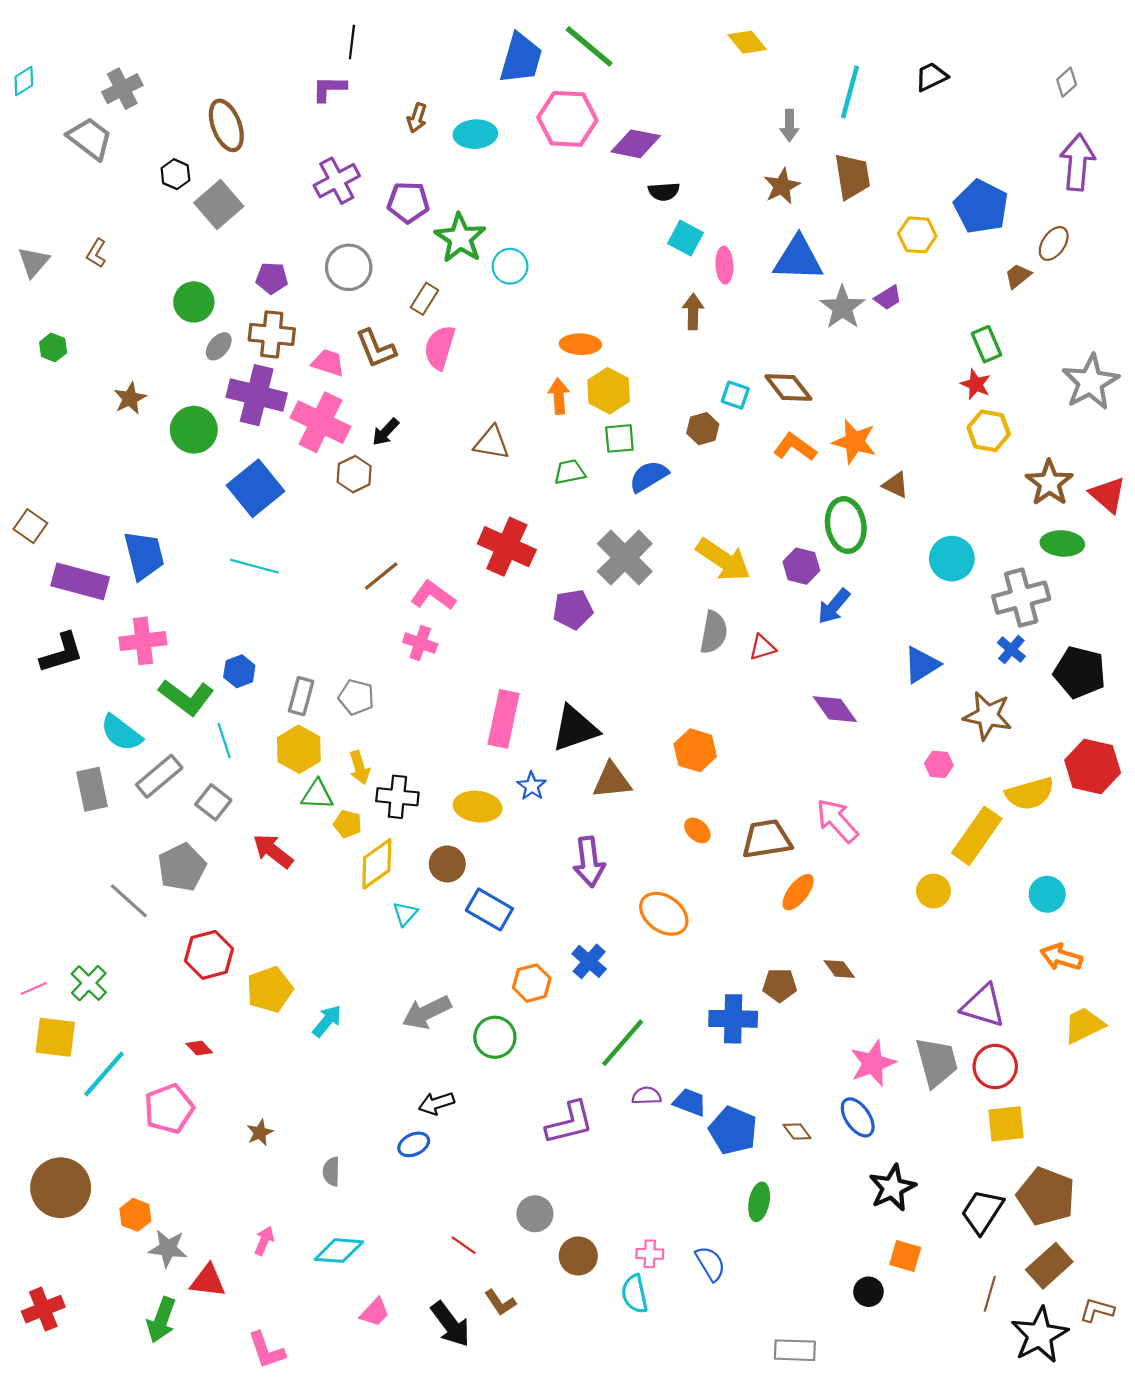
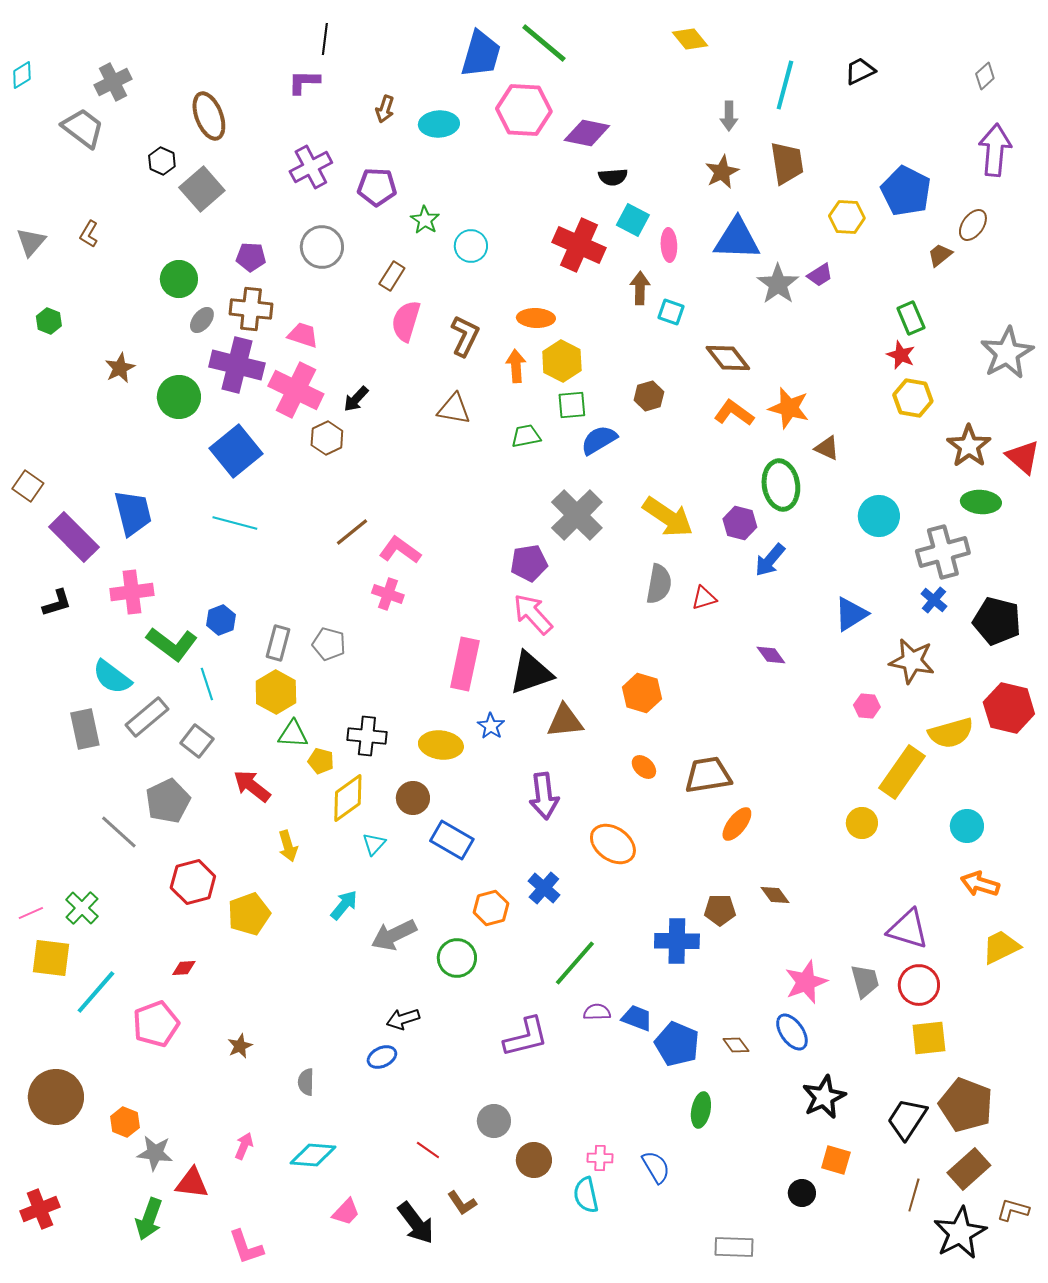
green star: (460, 238) -> (425, 220), size x0.6
brown L-shape: (376, 349) -> (465, 336), moved, turned -132
cyan square: (735, 395) -> (671, 312), moved
red cross: (507, 547) -> (579, 245), moved
purple rectangle: (80, 581) -> (74, 537), turned 30
black L-shape: (62, 653) -> (57, 603), size x0.7
purple diamond: (835, 709) -> (771, 655), size x0.7
yellow arrow: (360, 768) -> (288, 846), moved
pink arrow: (837, 821) -> (533, 614), moved
cyan arrow: (327, 1021) -> (344, 905), moved
red diamond: (199, 1048) -> (184, 968), turned -50
gray trapezoid: (937, 1062) -> (865, 981), size x0.7

